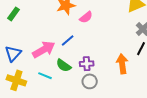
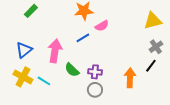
blue line: (68, 40) -> (83, 38), moved
pink arrow: (44, 50) -> (55, 51), turned -60
cyan line: (45, 76) -> (44, 81), moved

